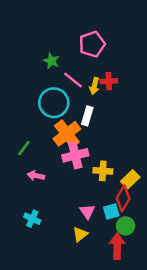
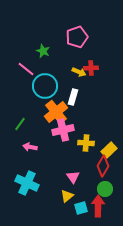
pink line: (73, 80) -> (26, 69), moved
yellow arrow: (94, 86) -> (79, 72), turned -80
cyan square: (111, 212) -> (81, 208), moved
cyan cross: (32, 219) -> (27, 183), size x1.6

